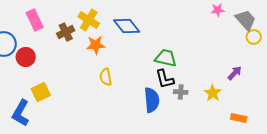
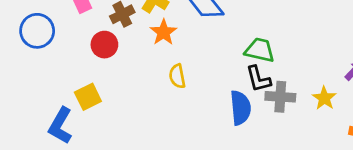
orange star: (96, 45) -> (164, 32), turned -30
red circle: (26, 57) -> (104, 45), moved
gray cross: (181, 92) -> (280, 97), size x1.5

